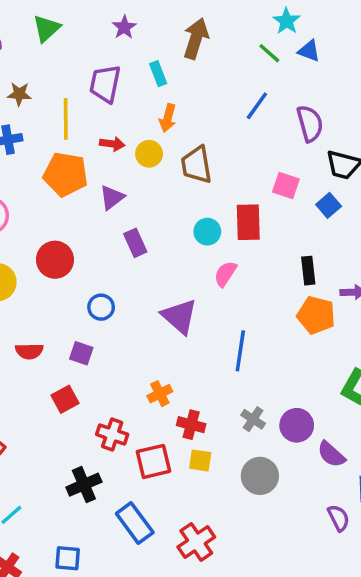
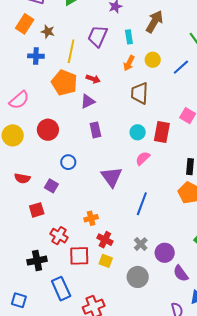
red arrow: (112, 144) -> (93, 79), moved
yellow circle: (149, 154) -> (153, 60), moved

